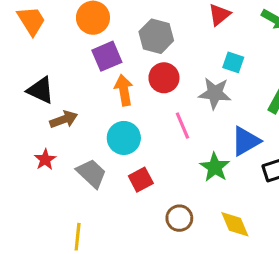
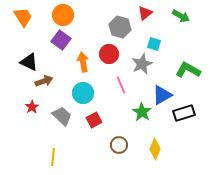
gray hexagon: (156, 36) -> (120, 27), moved
purple square: (107, 56) -> (61, 40), moved, turned -30
gray star: (215, 93) -> (142, 64), turned -30
yellow diamond: (235, 224) -> (155, 149), turned 45

